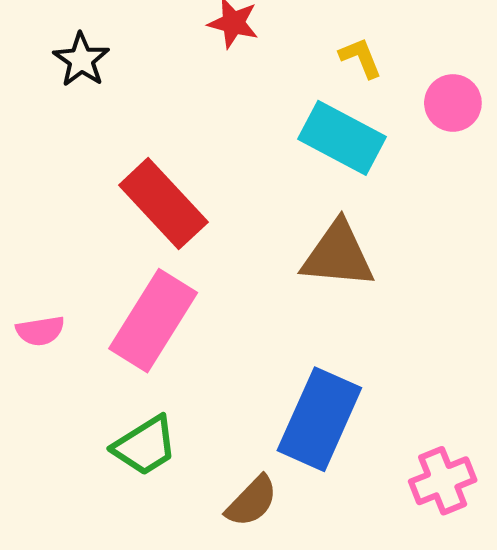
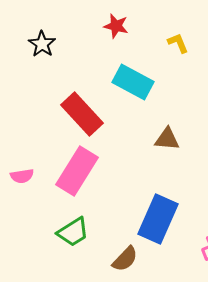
cyan rectangle: (342, 138) -> (133, 82), moved
brown triangle: (338, 255) -> (167, 139), size x0.7

